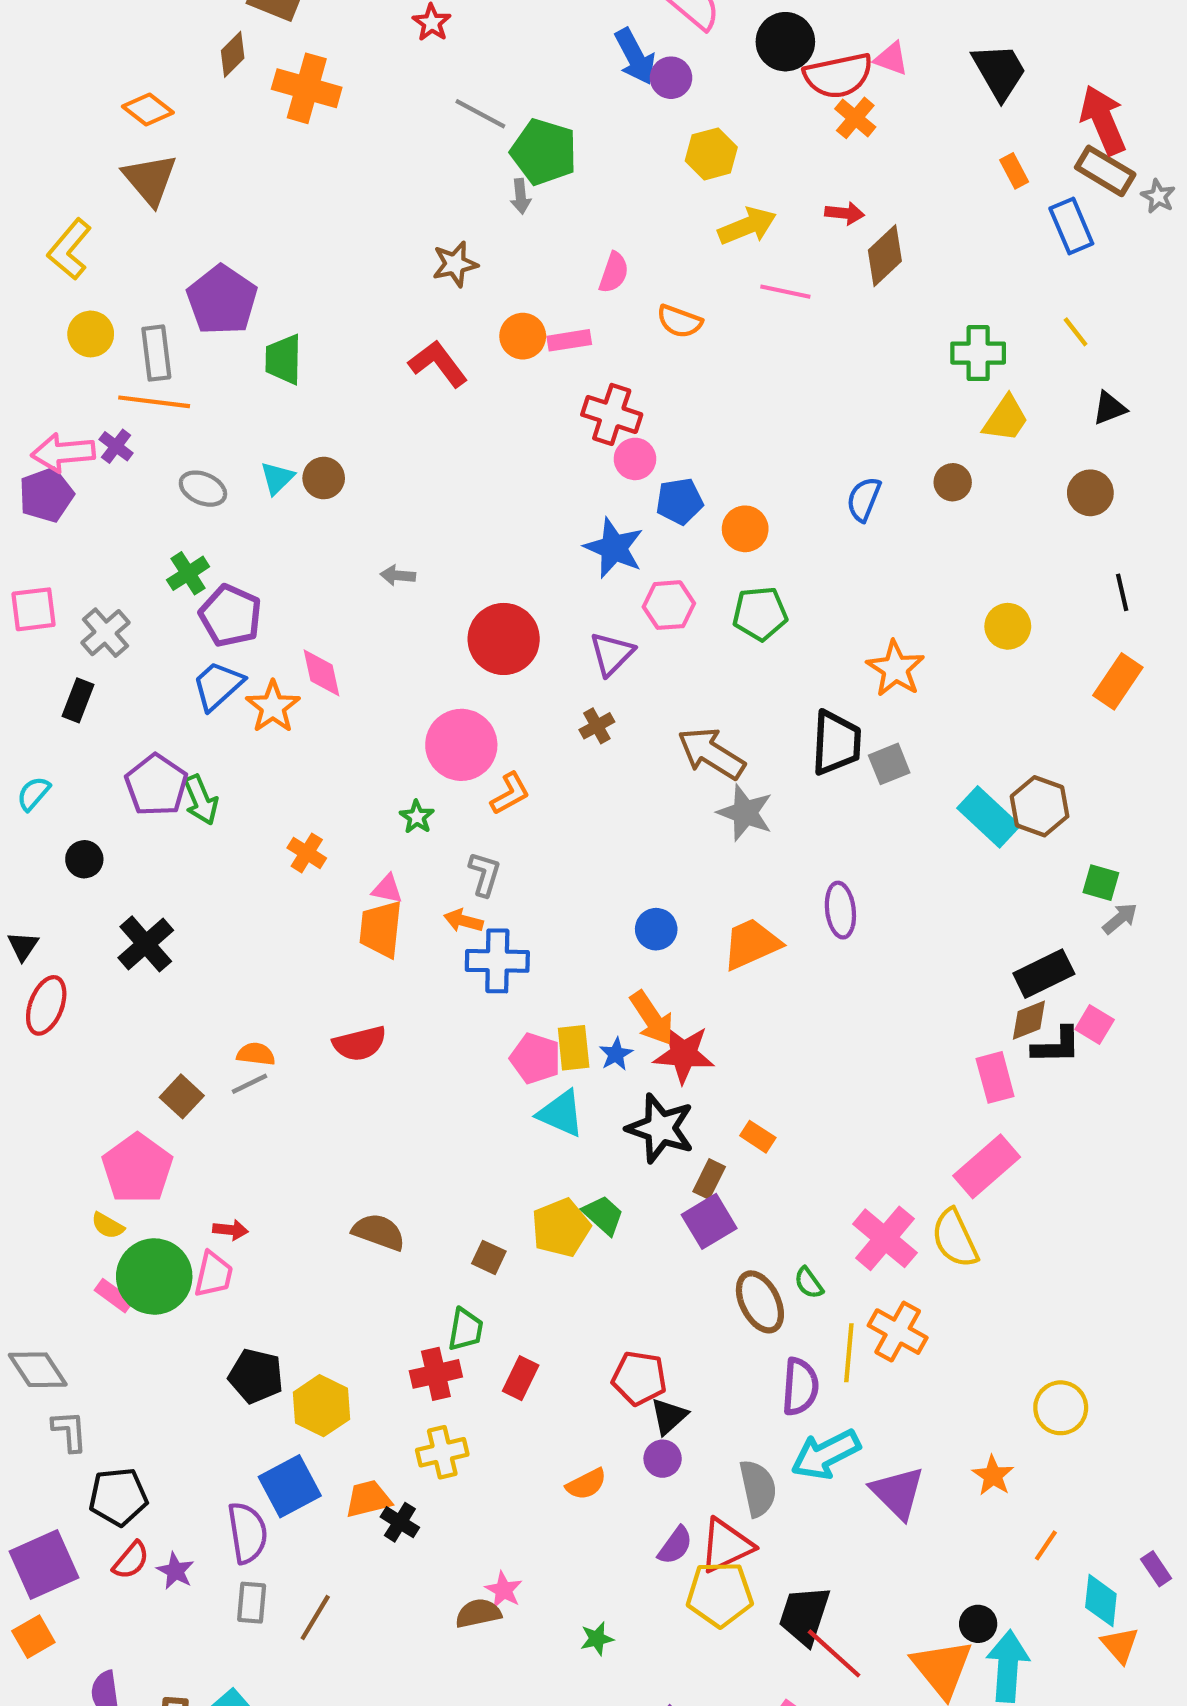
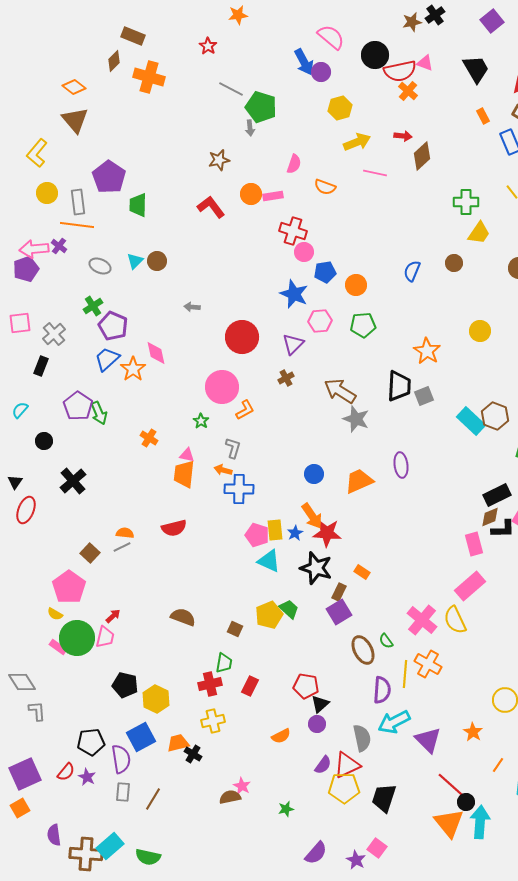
red arrow: (230, 1230) -> (113, 616), turned -49
black pentagon: (118, 1497) -> (91, 742), moved
red line: (834, 1653) -> (451, 785), moved

